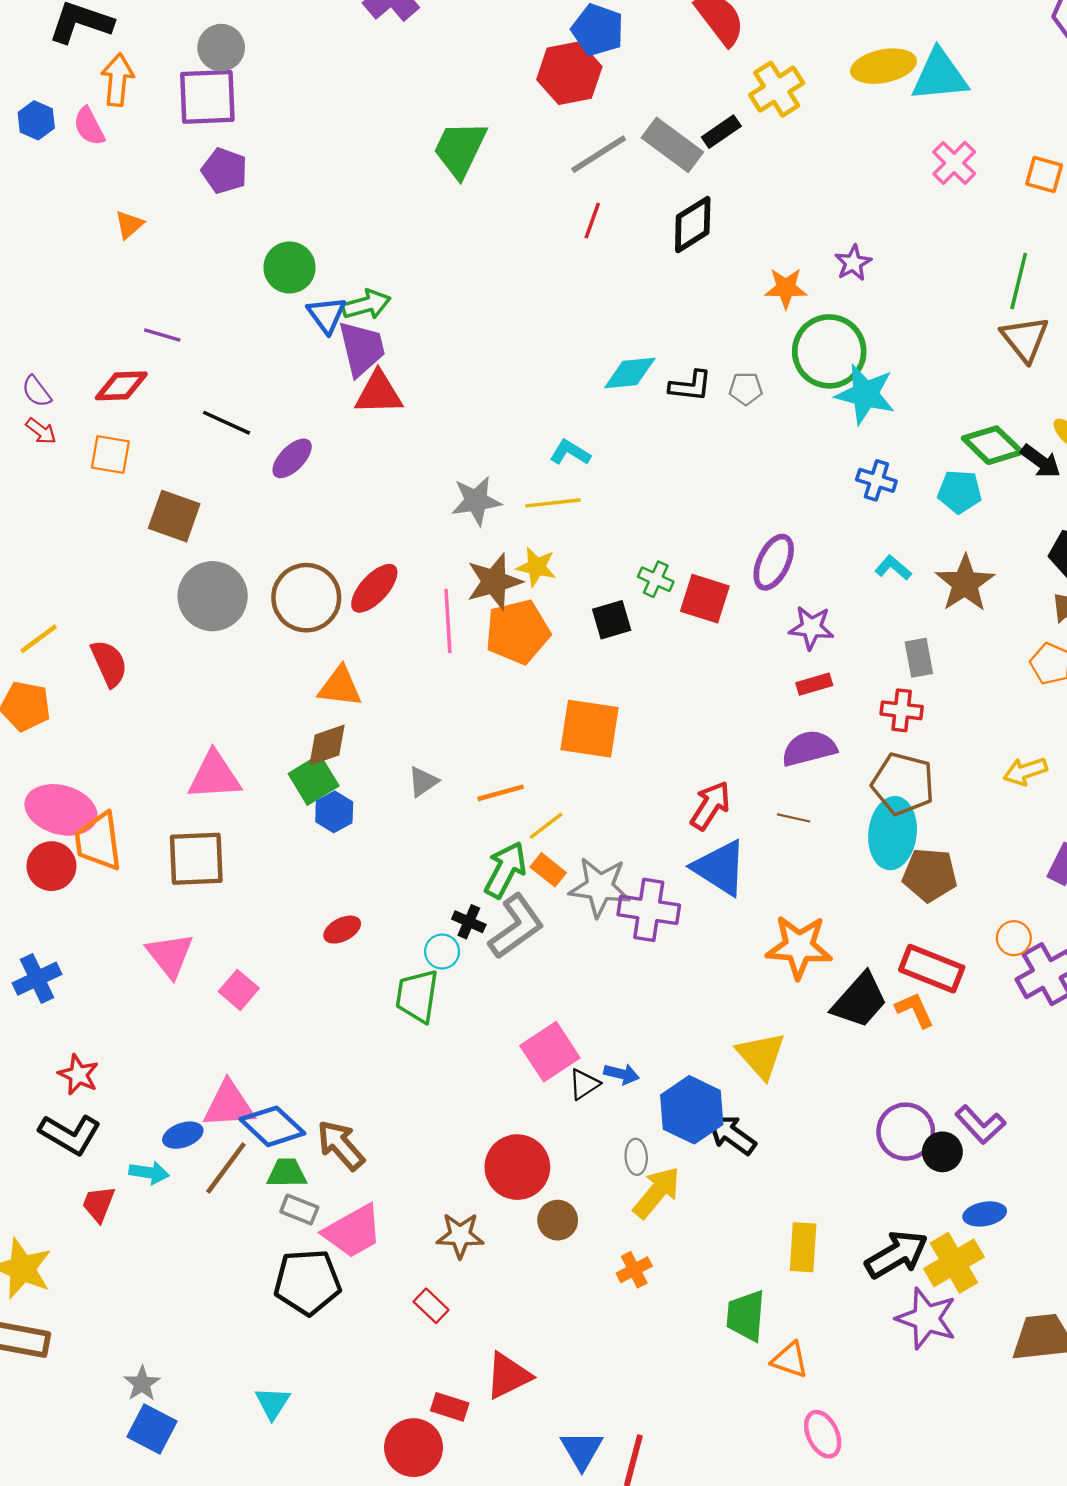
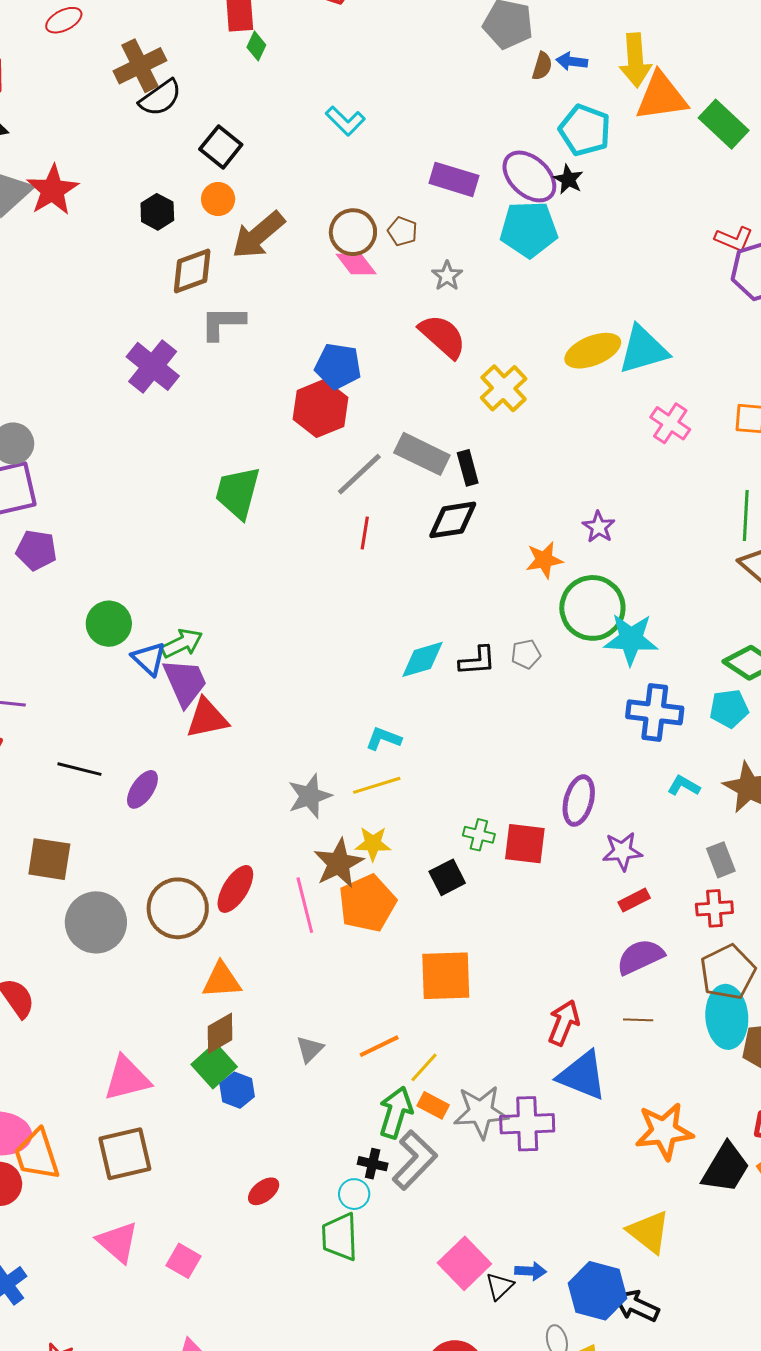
black rectangle: (721, 132) -> (468, 468), moved, turned -60
black diamond: (693, 225) -> (453, 520), turned 34
blue cross: (876, 480) -> (655, 712), size x1.6
brown pentagon: (903, 784) -> (728, 972), turned -30

